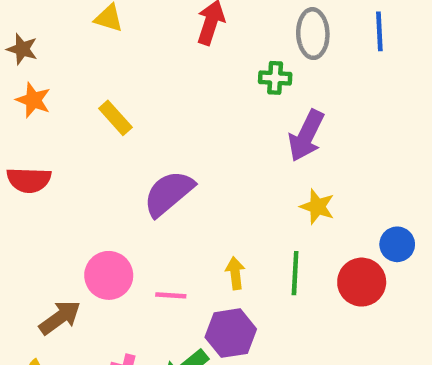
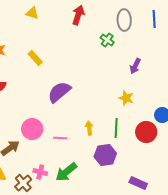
green cross: (275, 78) -> (107, 40), turned 32
purple arrow: (306, 136) -> (135, 66), moved, size x0.7
purple hexagon: (231, 333) -> (105, 155), moved

